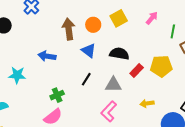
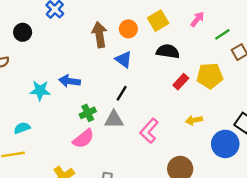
green line: (173, 31) -> (222, 34), turned 48
black semicircle: (119, 54) -> (168, 51), moved
blue arrow: (47, 56) -> (70, 81), moved
gray triangle: (113, 85) -> (114, 120), moved

